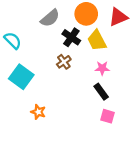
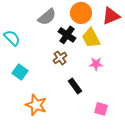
cyan square: (21, 77) -> (20, 72), size x0.7
black rectangle: (101, 92) -> (75, 86), moved
orange star: (38, 112) -> (36, 105), size x1.5

